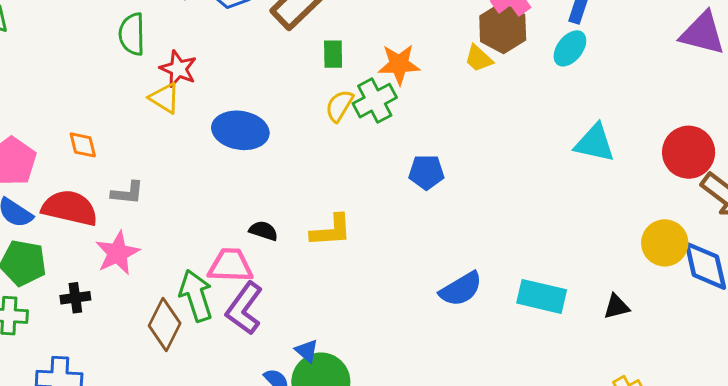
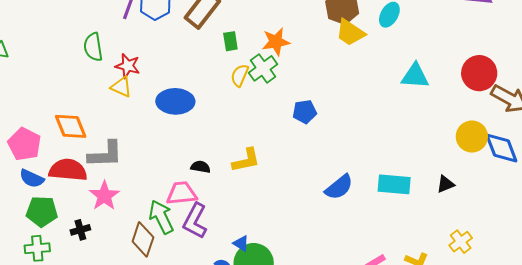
yellow trapezoid: (479, 58) -> (350, 33), moved, size x1.5
orange diamond: (83, 145) -> (71, 126), size x1.6
gray L-shape: (127, 193) -> (105, 154), size x1.6

